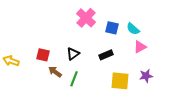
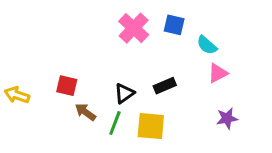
blue square: (112, 28) -> (174, 25), moved
black triangle: (73, 54) -> (124, 93), moved
yellow square: (120, 81) -> (151, 126), moved

